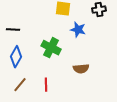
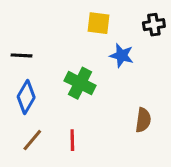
brown semicircle: (81, 69) -> (143, 120), moved, turned -77

